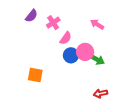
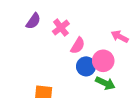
pink arrow: (97, 24) -> (120, 37), moved
green arrow: (97, 59) -> (105, 83), moved

